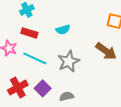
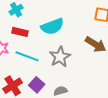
cyan semicircle: (63, 30) -> (52, 26), size x1.6

